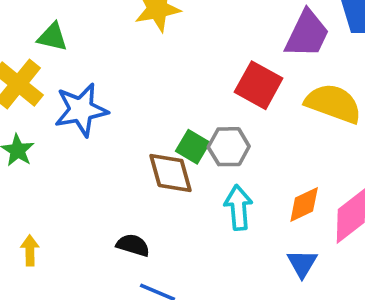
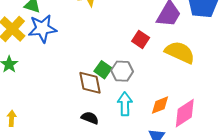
red square: (259, 85) -> (141, 39), size x0.7
blue star: (81, 110) -> (42, 28), moved
black semicircle: (133, 245) -> (90, 118), moved

